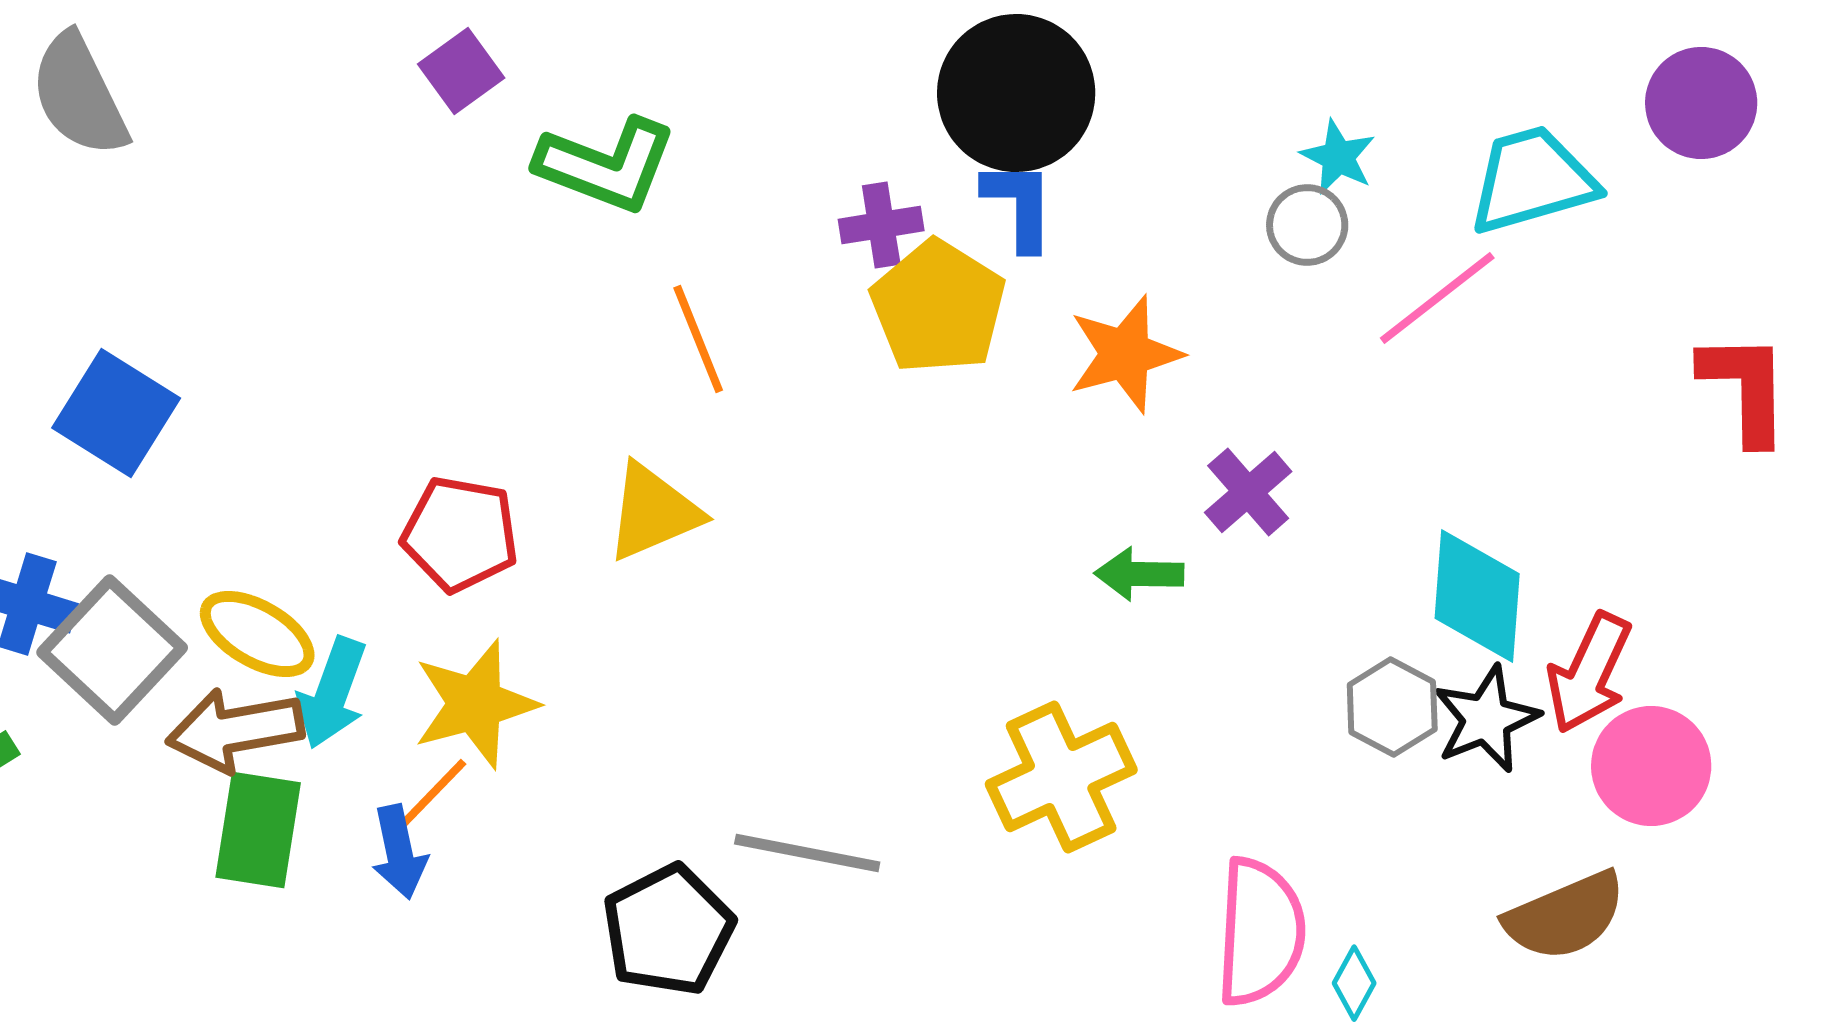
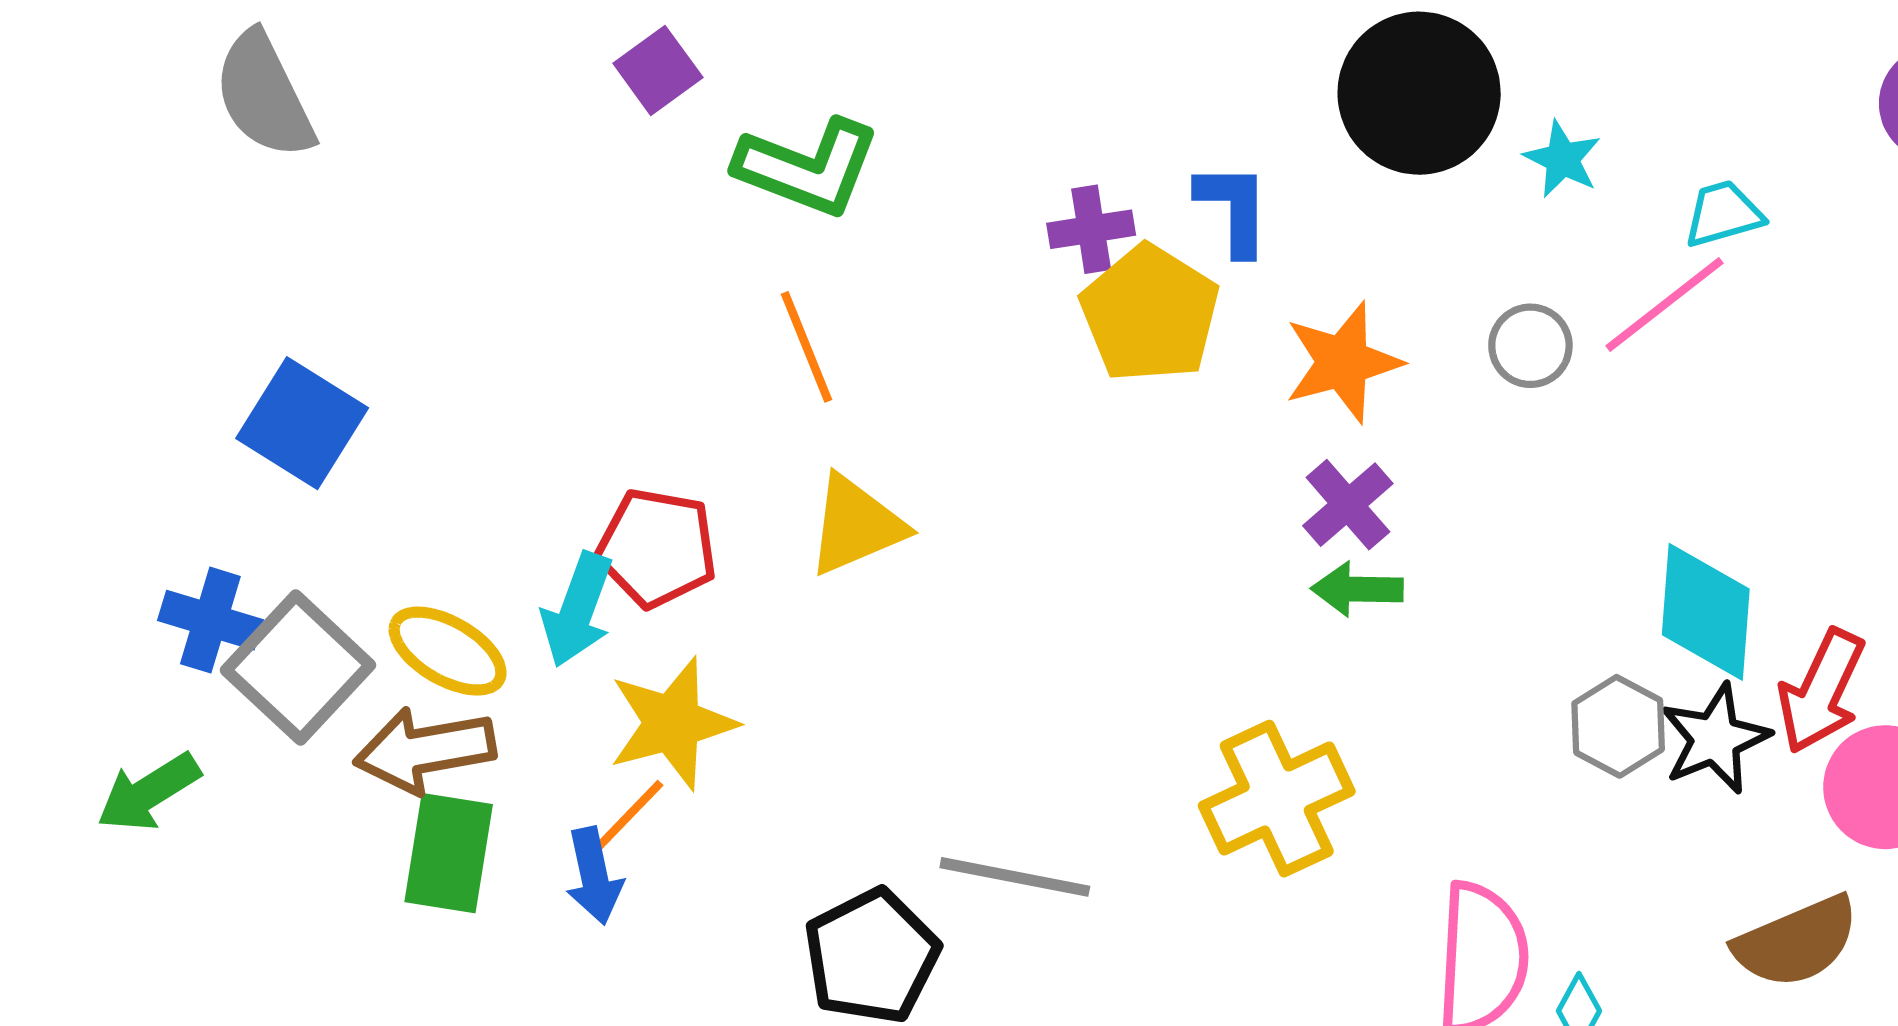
black circle: (1016, 93) -> (1419, 93), moved
cyan trapezoid: (1532, 180) -> (1723, 214), moved, size x0.6
gray circle: (1307, 225) -> (1530, 346), moved
orange line: (698, 339) -> (806, 347), moved
purple cross: (1248, 492) -> (1348, 505), moved
cyan arrow: (332, 693) -> (578, 610), moved

